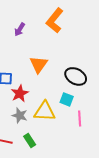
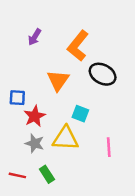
orange L-shape: (55, 20) -> (78, 46), moved
black ellipse: (76, 76) -> (103, 74), moved
cyan square: (67, 99) -> (80, 114), moved

